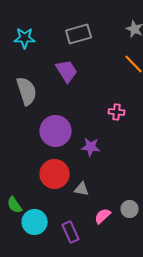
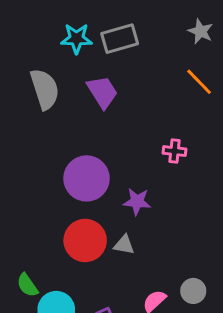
cyan star: (25, 38) -> (76, 39), moved
gray semicircle: (27, 91) -> (45, 89), moved
gray triangle: (82, 189) -> (124, 245), moved

